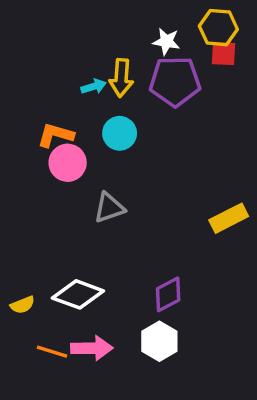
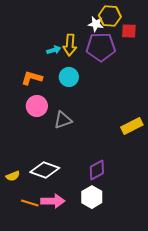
yellow hexagon: (218, 28) -> (110, 16), moved
pink circle: (68, 163) -> (37, 106), moved

